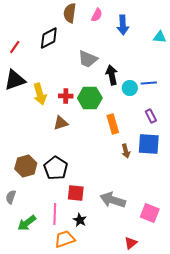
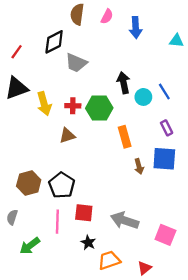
gray trapezoid: (88, 59) -> (76, 63), moved
blue line: (149, 83) -> (164, 91), turned 63
pink line: (55, 214) -> (57, 222), moved
orange trapezoid: (65, 239) -> (109, 260), moved

